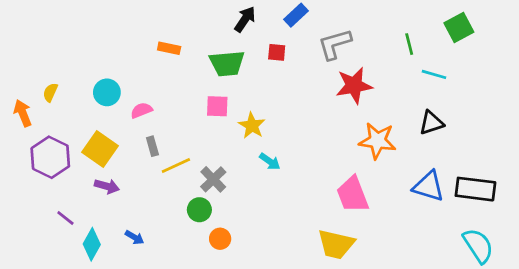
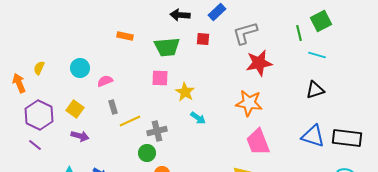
black arrow: (245, 19) -> (180, 15), turned -120
green square: (459, 28) -> (321, 21), moved
orange star: (377, 141) -> (249, 103), moved
yellow square: (100, 149) -> (75, 109), size x0.7
gray cross: (213, 179) -> (157, 131), turned 30
purple line: (65, 218) -> (35, 145), moved

